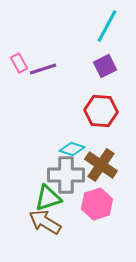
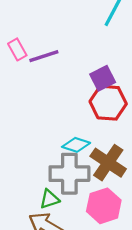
purple square: (105, 66) -> (103, 78), moved
green triangle: (48, 198) -> (49, 199), size x0.7

